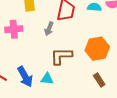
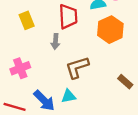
pink cross: (14, 29) -> (20, 68), moved
orange hexagon: (97, 49) -> (110, 30), moved

